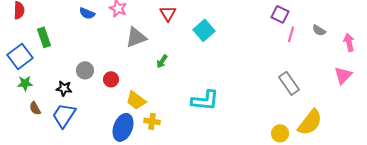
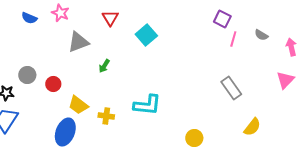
yellow cross: (152, 121) -> (106, 116), moved
yellow semicircle: (310, 122) -> (252, 127), size x0.7
yellow circle: (280, 133) -> (194, 138), moved

